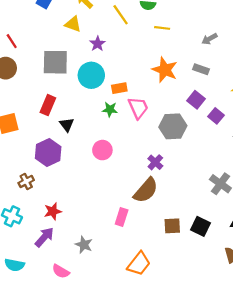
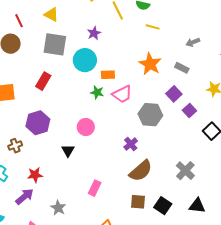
yellow triangle: (73, 24) -> (51, 15), moved
pink trapezoid: (138, 108) -> (122, 94), turned 80
black triangle: (67, 125) -> (68, 151), moved
brown semicircle: (146, 190) -> (141, 171), moved

